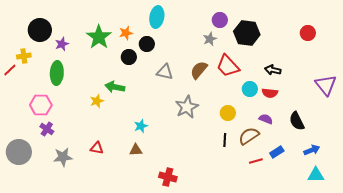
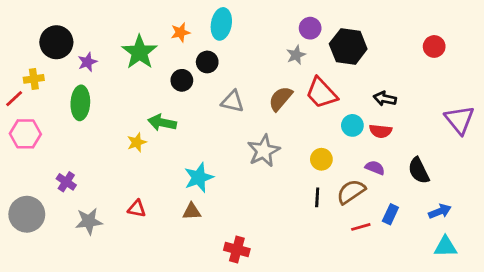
orange star: (126, 33) -> (180, 32), moved
pink hexagon: (41, 105) -> (25, 134), moved
cyan star: (141, 126) -> (199, 178), size x1.5
blue rectangle: (277, 152) -> (390, 214), turned -32

